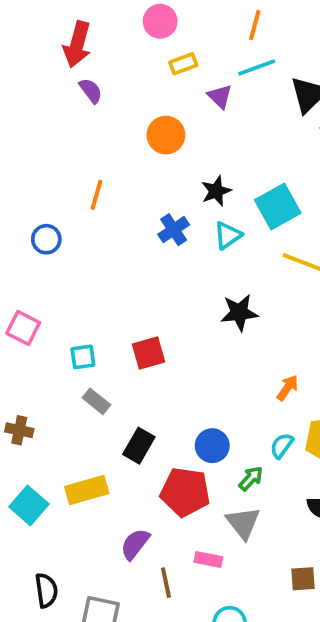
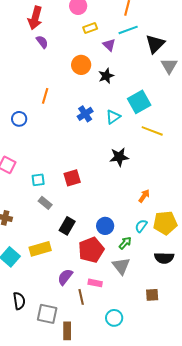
black star: (216, 191) -> (106, 76), moved
red pentagon: (185, 492) -> (91, 250), turned -30
pink rectangle: (208, 559) -> (95, 283), moved

